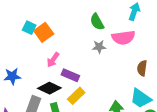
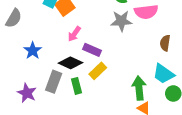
gray star: (99, 47) -> (121, 21), size x1.5
blue star: (12, 76) -> (33, 51), turned -30

